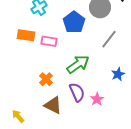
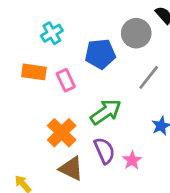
blue pentagon: (74, 22) -> (100, 54), turned 30
pink rectangle: (49, 41) -> (66, 80), turned 56
orange cross: (46, 79) -> (62, 133), size x1.5

